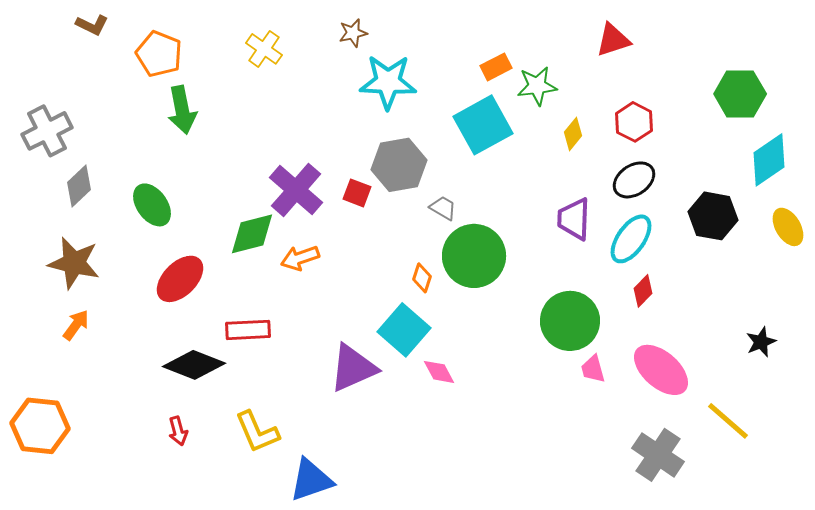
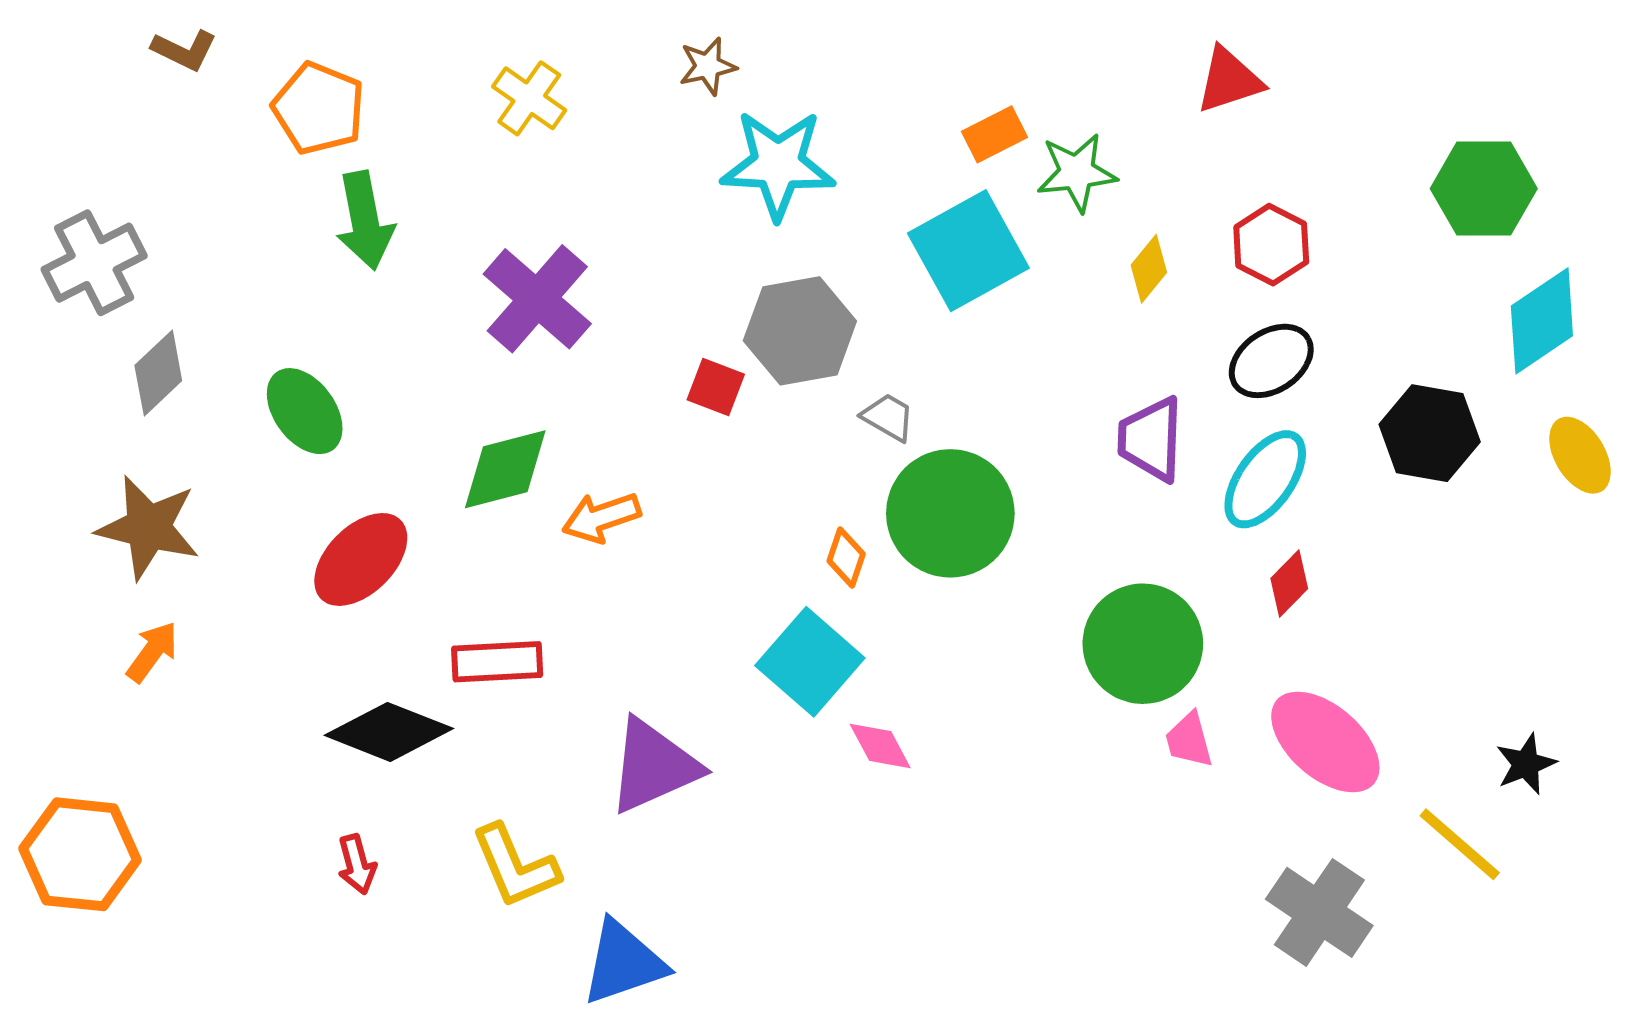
purple cross: (296, 190) -> (537, 299), moved
black star: (761, 342) -> (1526, 764), moved
purple triangle: (353, 368) -> (654, 766), moved

